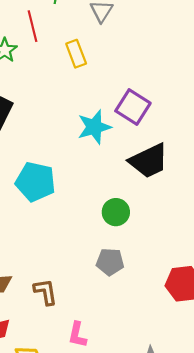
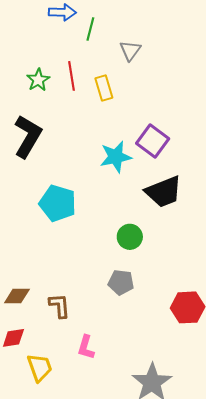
red line: (32, 26) -> (71, 76), moved

